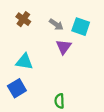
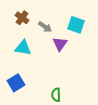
gray arrow: (56, 24) -> (45, 27), moved
cyan triangle: (24, 62) -> (23, 48), moved

